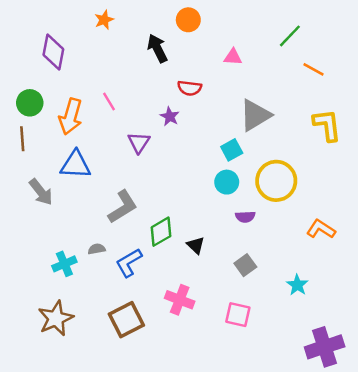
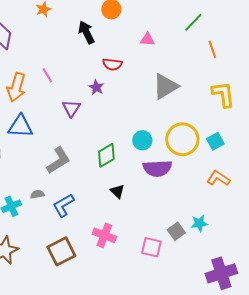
orange line: (313, 69) -> (212, 49), turned 42
cyan square: (232, 150) -> (215, 141), moved
purple semicircle: (245, 217) -> (157, 168), size x1.8
green diamond: (161, 232) -> (106, 155), moved
gray square: (245, 265) -> (176, 231), moved
cyan star: (297, 285) -> (199, 223), turned 30

